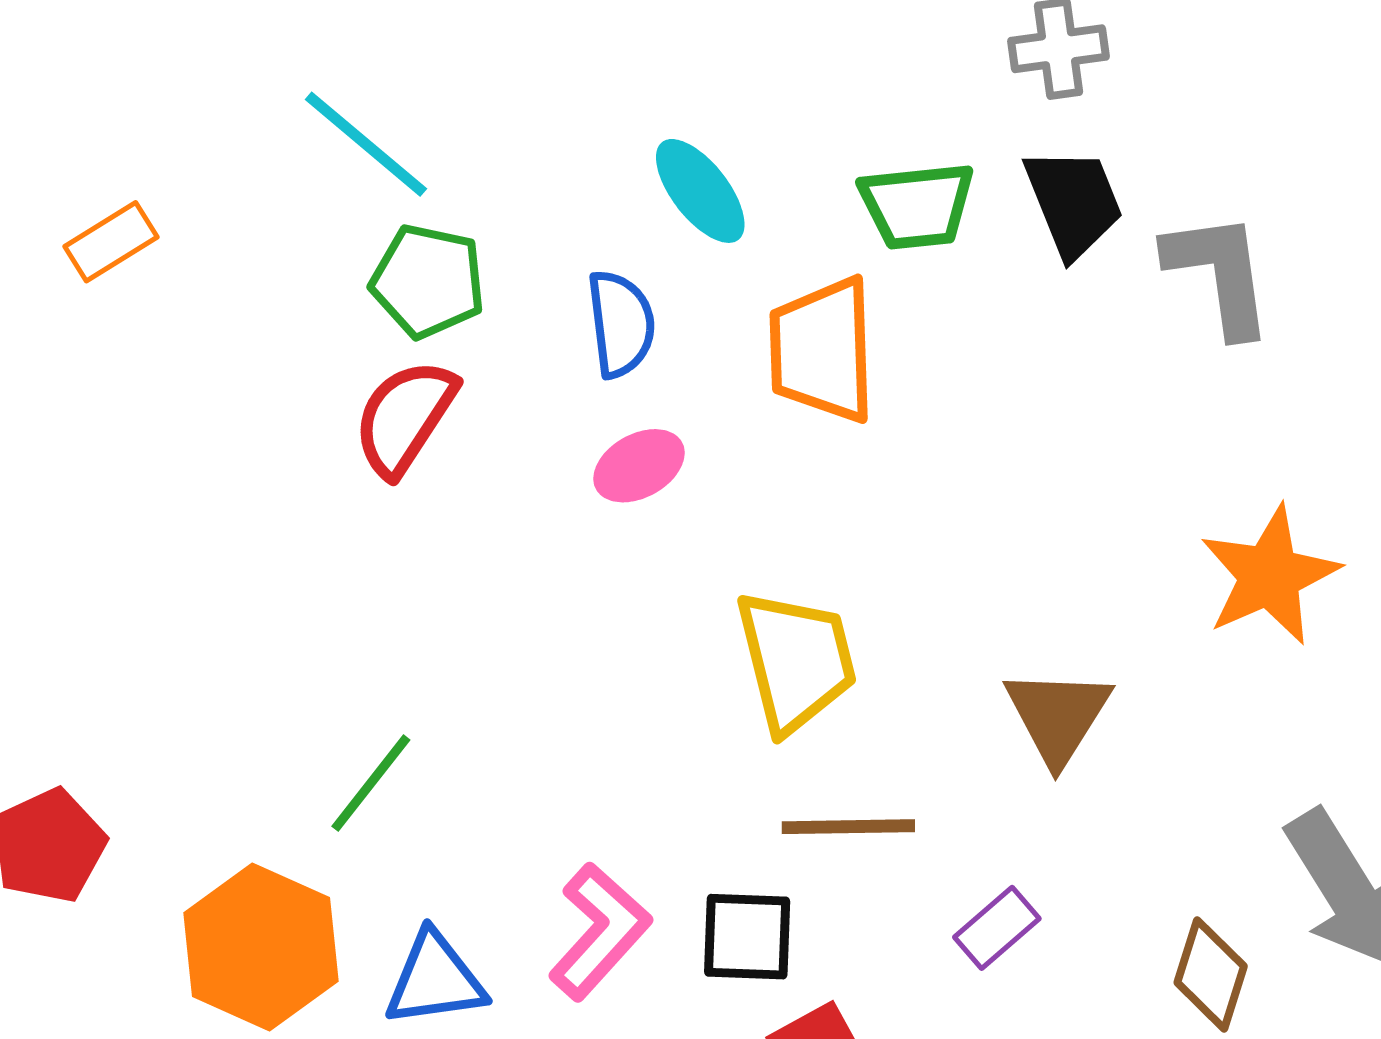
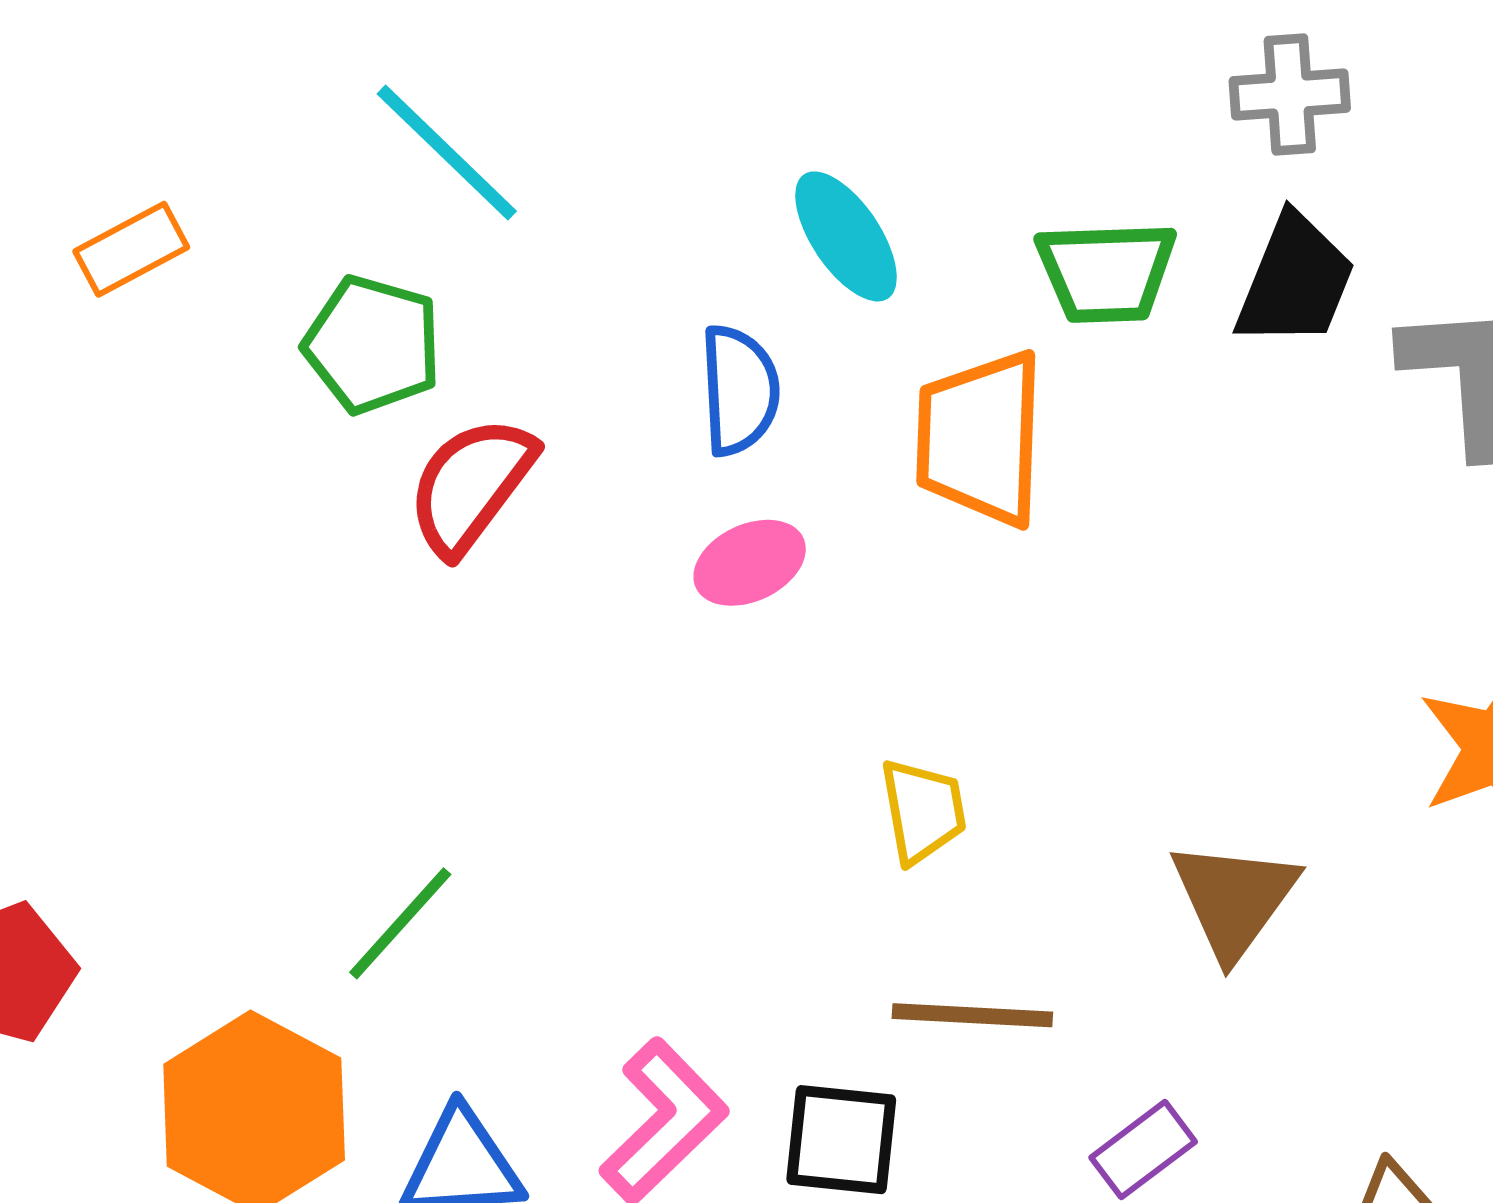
black trapezoid: (1073, 202) -> (1295, 281), turned 40
green pentagon: (428, 281) -> (373, 345), moved
yellow trapezoid: (796, 661) -> (923, 811), size x0.6

